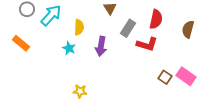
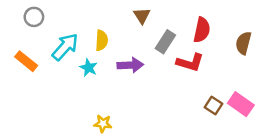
cyan arrow: (51, 15) -> (65, 47), moved
purple arrow: (101, 46) -> (130, 65), turned -102

